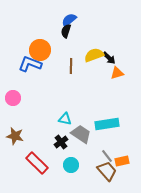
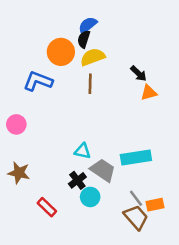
orange circle: (40, 50) -> (61, 52), moved
yellow semicircle: (94, 55) -> (93, 57), moved
red rectangle: (37, 163) -> (47, 207), size x0.7
cyan circle: (71, 165) -> (90, 197), moved

